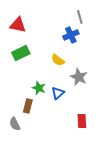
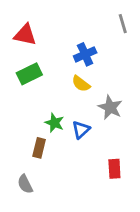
gray line: (80, 17) -> (123, 24), moved
blue cross: (71, 35) -> (85, 54), moved
gray semicircle: (15, 124) -> (25, 184), moved

